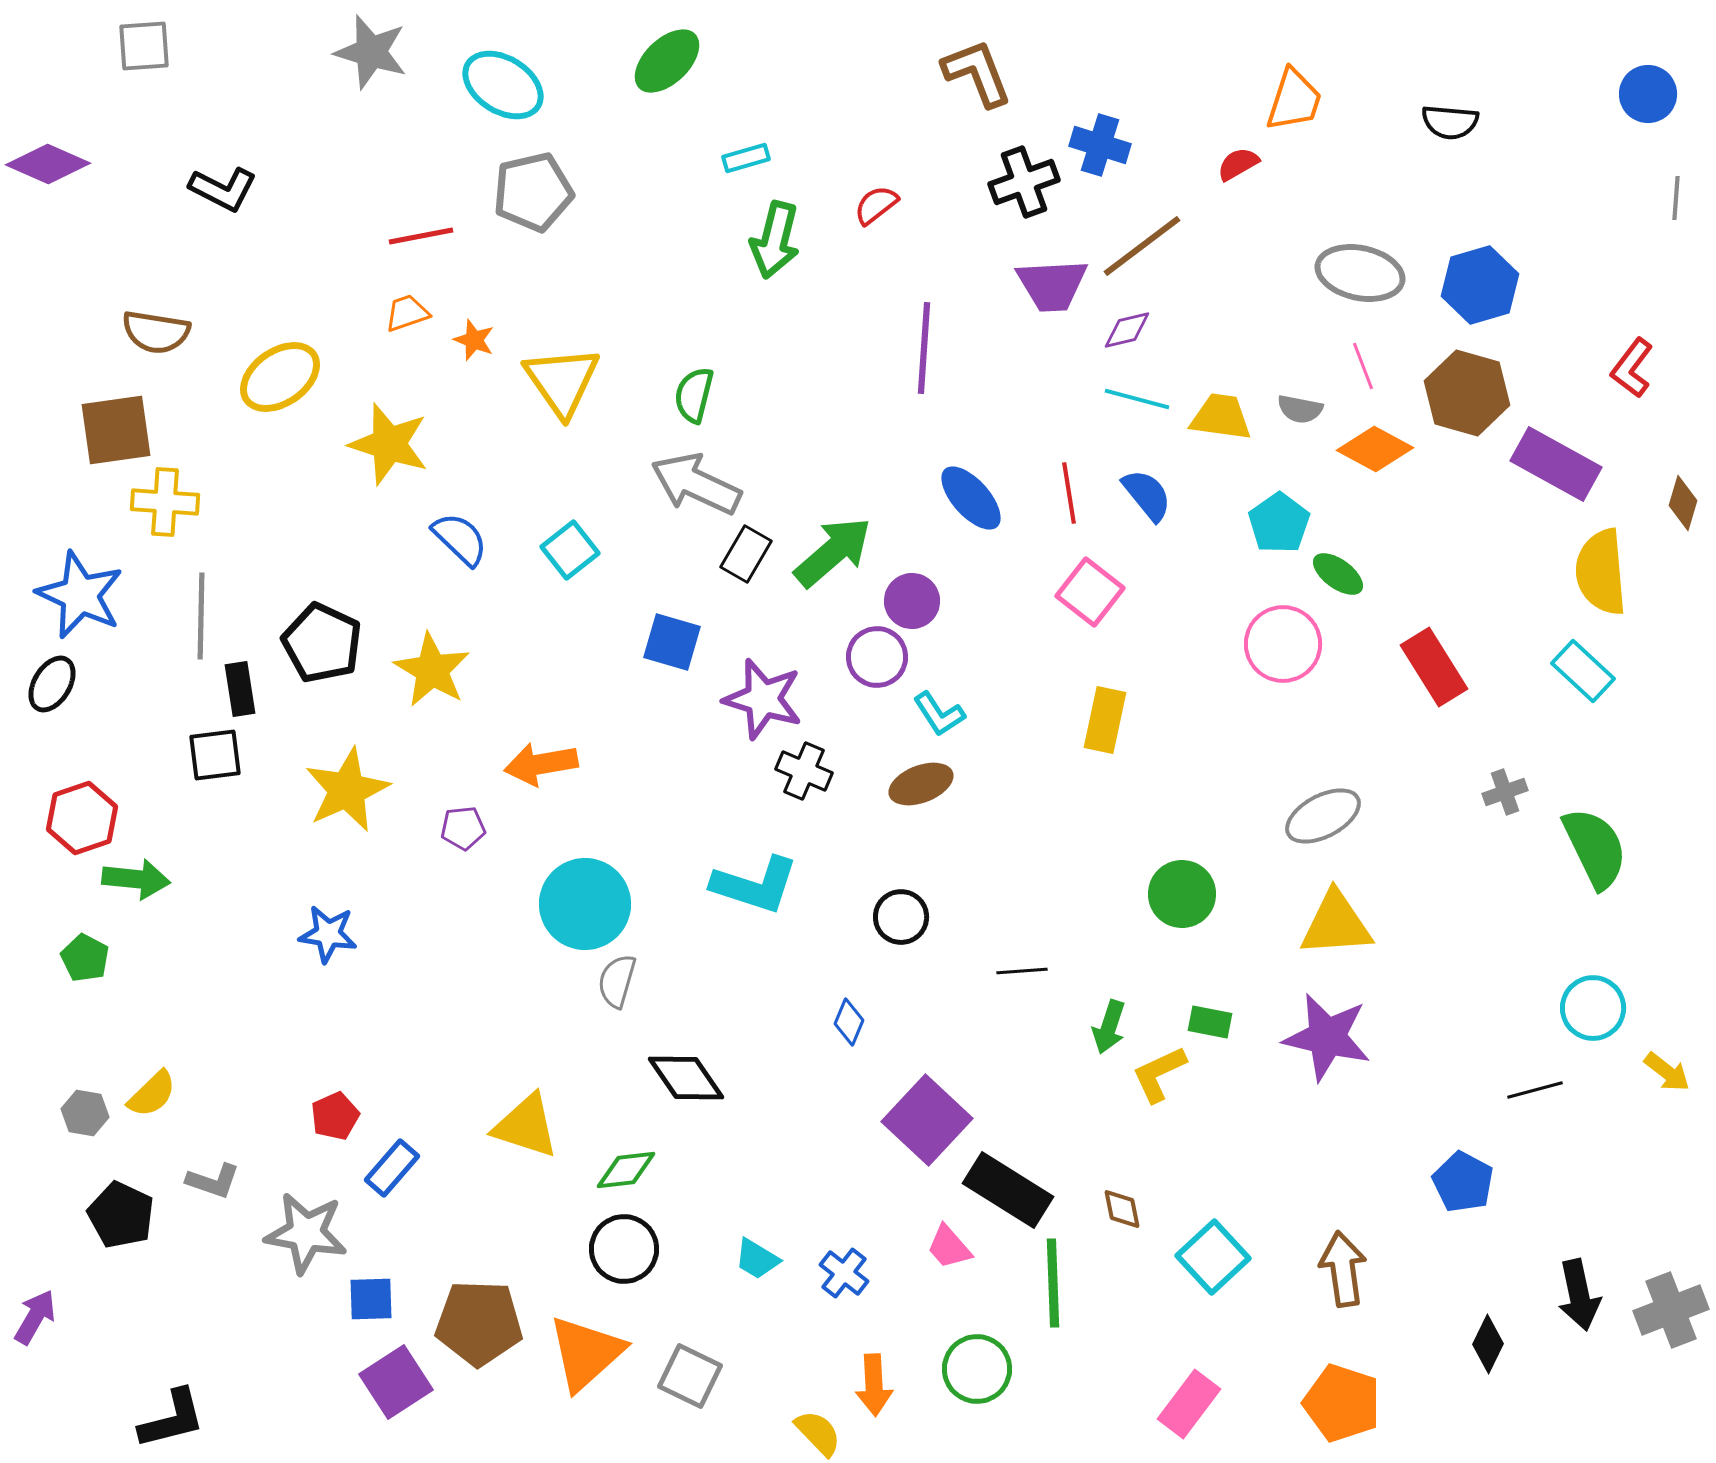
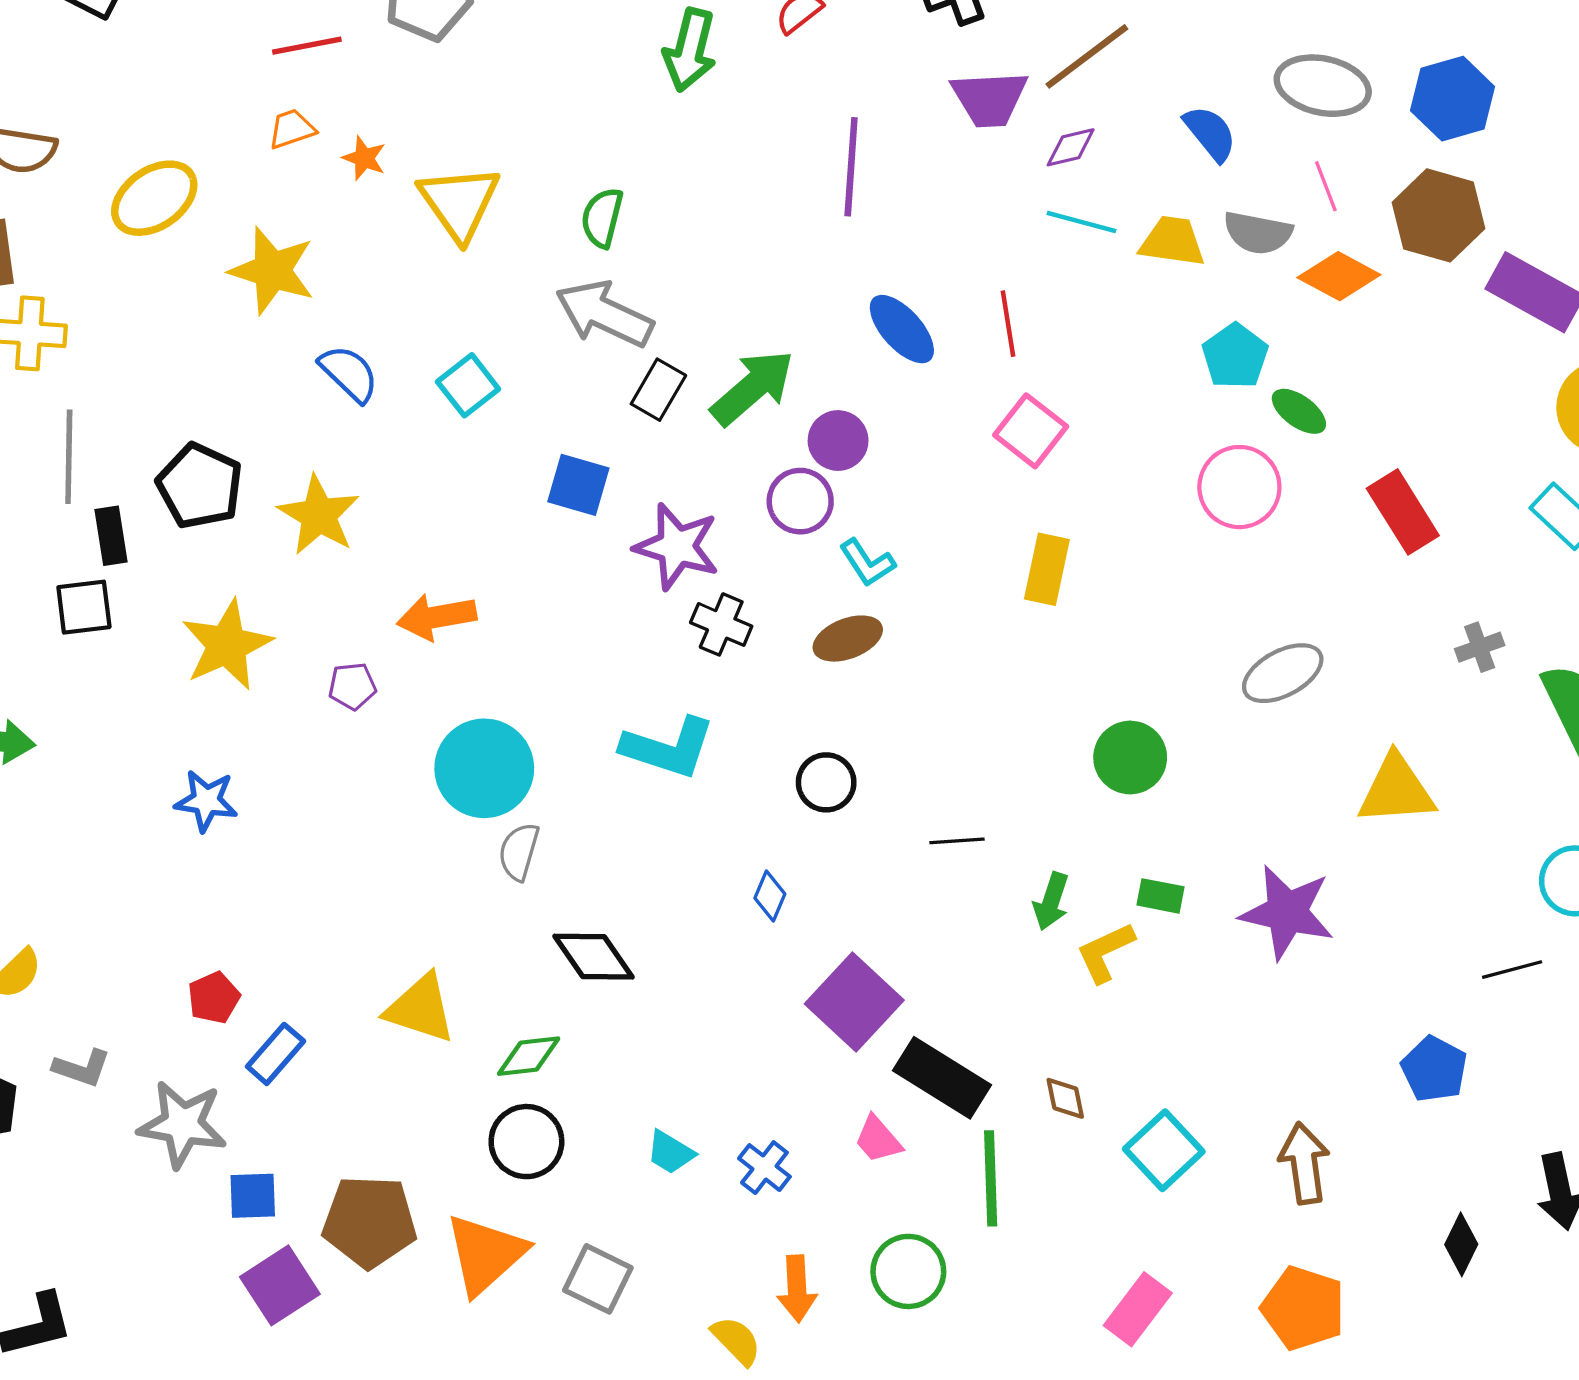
gray semicircle: (1300, 409) -> (1258, 233), size x1.4
blue semicircle: (1147, 495) -> (1210, 133), moved
yellow triangle: (1336, 924) -> (1396, 790), moved

